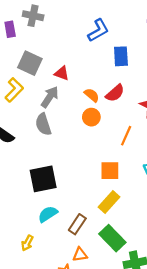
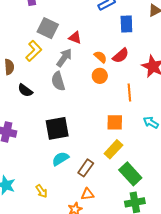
orange line: (126, 136) -> (129, 92), turned -30
green rectangle: (112, 238) -> (130, 174), moved
yellow arrow: (27, 243) -> (41, 191), moved, turned -64

